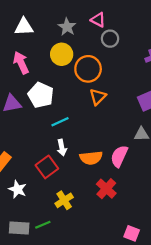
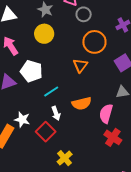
orange circle: (88, 69) -> (94, 42), moved
orange semicircle: (91, 158) -> (82, 103), moved
white star: (18, 189) -> (22, 120), moved
red cross: (106, 189) -> (113, 137), moved

